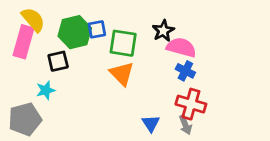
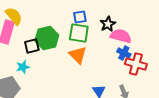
blue square: (97, 29) -> (80, 17), moved
green hexagon: (75, 32) -> (47, 38), moved
red cross: (191, 104) -> (136, 64), moved

